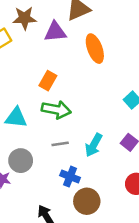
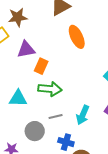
purple triangle: (55, 32) -> (26, 49), moved
gray circle: (21, 161) -> (35, 131), moved

